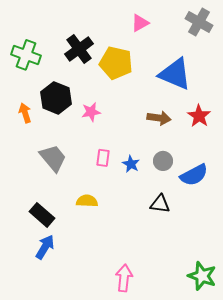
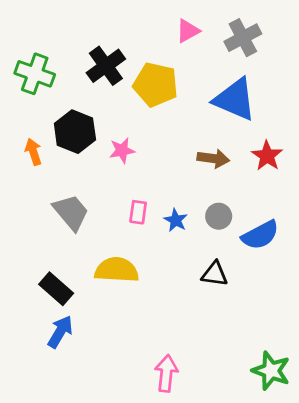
gray cross: (199, 22) -> (243, 38), moved, turned 32
yellow semicircle: (87, 201) -> (117, 270), size x1.5

